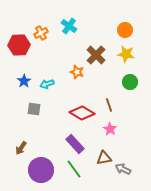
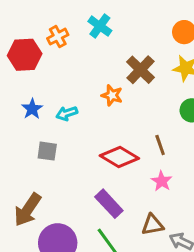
brown arrow: (21, 148) -> (28, 210), size x1.6

